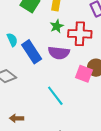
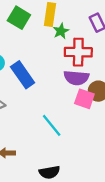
green star: (57, 26) -> (61, 31), moved
purple semicircle: (59, 53) -> (76, 78), moved

